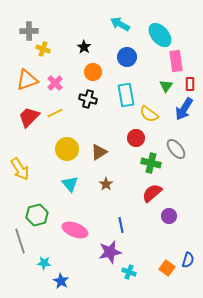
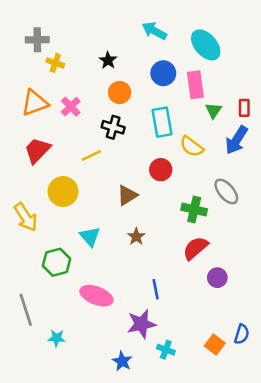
pink rectangle: (176, 61) -> (195, 85), moved
yellow line: (55, 113) -> (91, 156), moved
red circle: (136, 138) -> (161, 170), moved
yellow circle: (67, 149) -> (63, 192), moved
green hexagon: (37, 215) -> (57, 262), moved
blue star: (61, 281) -> (122, 361), moved

